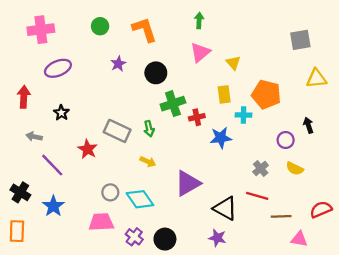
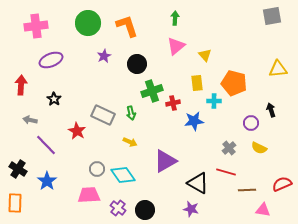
green circle: (100, 26) -> (88, 23), size x1.6
gray square: (300, 40) -> (272, 16), moved

